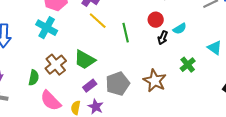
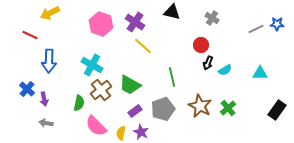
cyan cross: (47, 28) -> (92, 65), moved
cyan semicircle: (180, 29) -> (225, 70), moved
green line: (126, 33) -> (172, 77), moved
cyan triangle: (215, 48) -> (260, 73), turned -35
green cross: (188, 65) -> (228, 108), moved

